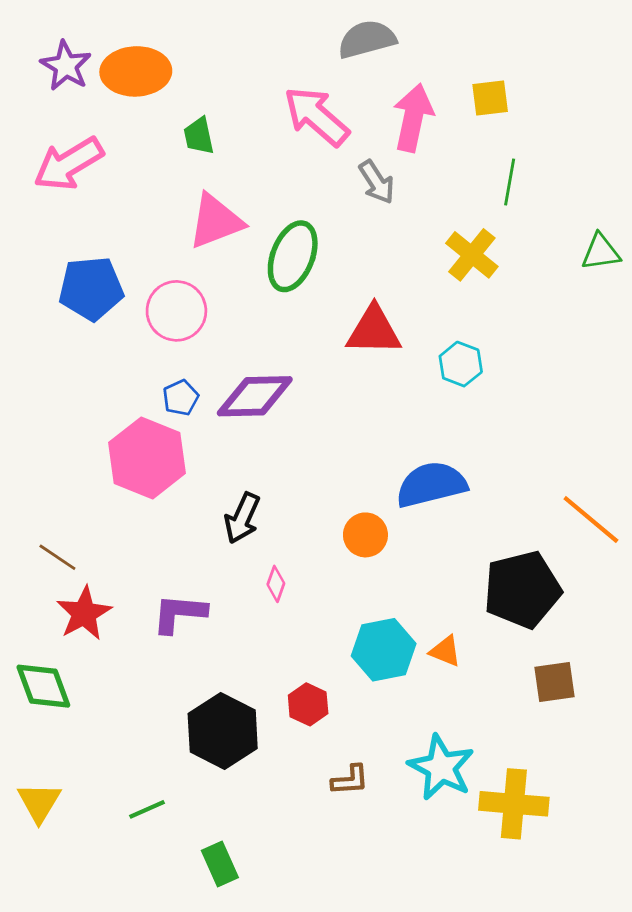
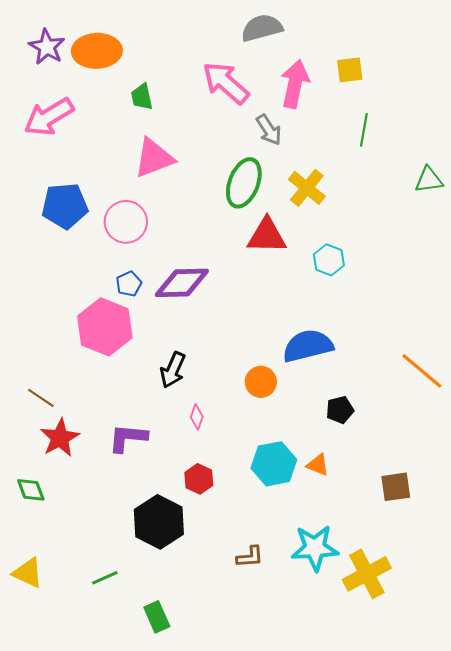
yellow cross: (472, 255) -> (307, 188), moved
green ellipse: (293, 256) -> (244, 183), moved
black pentagon: (522, 590) -> (340, 410), moved, size x0.5
green diamond: (43, 686) -> (31, 490), size x0.7
red hexagon: (308, 704) -> (199, 479), moved
cyan star: (441, 767) -> (315, 548), turned -30
yellow triangle: (39, 802) -> (28, 573), turned -36
yellow cross: (514, 804) -> (367, 574), turned -33

